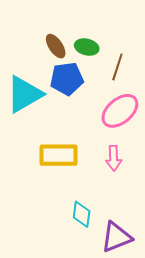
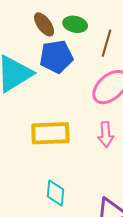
cyan diamond: (82, 214) -> (56, 193), moved

